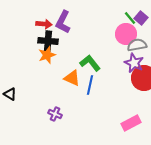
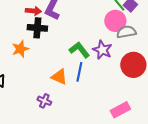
orange star: (47, 55) -> (20, 49), moved
purple star: (134, 63) -> (102, 50), moved
orange triangle: (72, 78) -> (59, 77), moved

